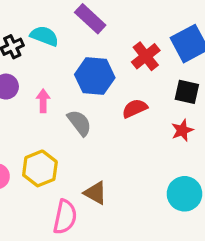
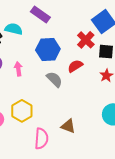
red cross: (146, 56) -> (86, 40), moved
gray semicircle: (79, 123) -> (54, 79), moved
brown triangle: (95, 193) -> (68, 126), moved

